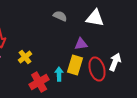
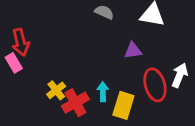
yellow cross: (25, 57) -> (56, 90), moved
yellow rectangle: (75, 65) -> (123, 105), moved

